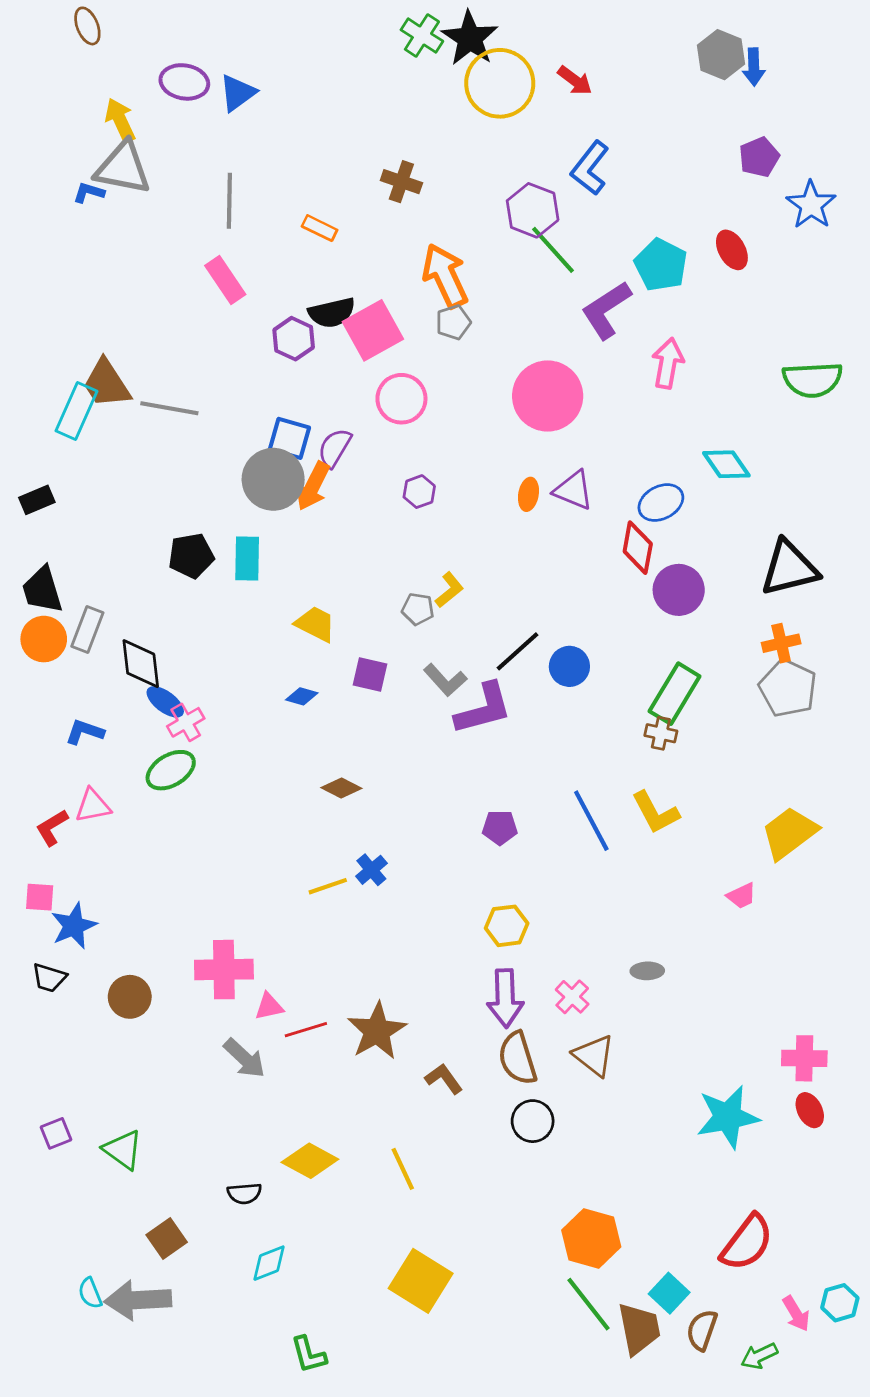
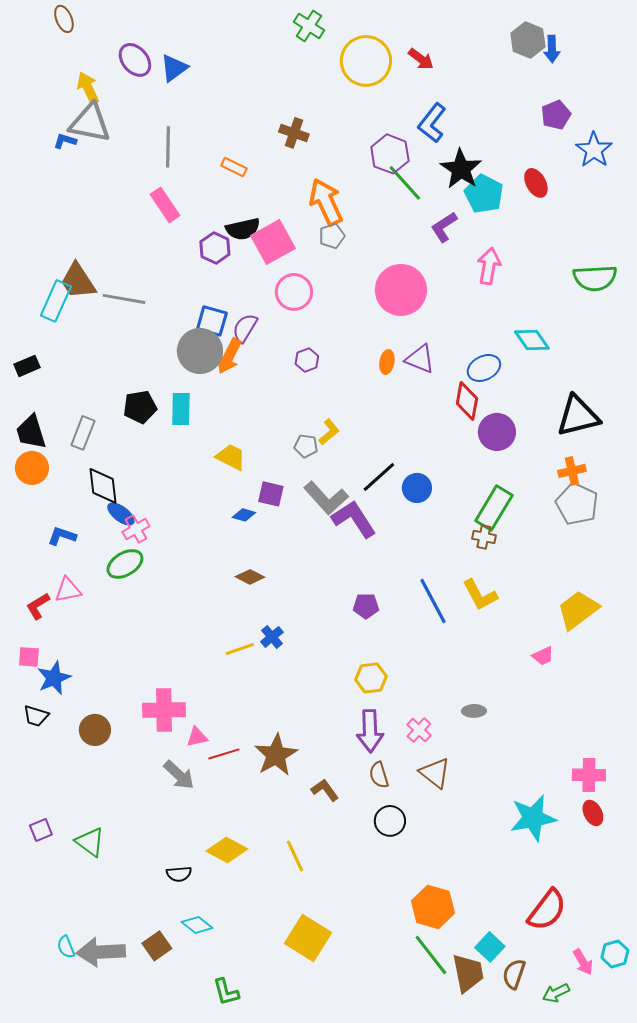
black star: (470, 38) -> (461, 169), moved
purple ellipse: (184, 82) -> (135, 60), turned 40
purple L-shape: (606, 310) -> (444, 227), size x0.7
gray rectangle: (87, 630) -> (83, 433), moved
gray L-shape: (445, 680) -> (326, 498), size x1.4
blue diamond: (302, 696) -> (244, 515), moved
purple L-shape: (483, 709) -> (354, 519), turned -108
brown semicircle: (518, 1058) -> (379, 775), size x0.7
brown square: (167, 1239) -> (157, 946), moved
cyan diamond: (269, 1263) -> (197, 925), turned 60

